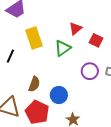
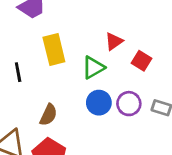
black line: (10, 56) -> (18, 72), turned -40
blue circle: (59, 95) -> (99, 103), moved

